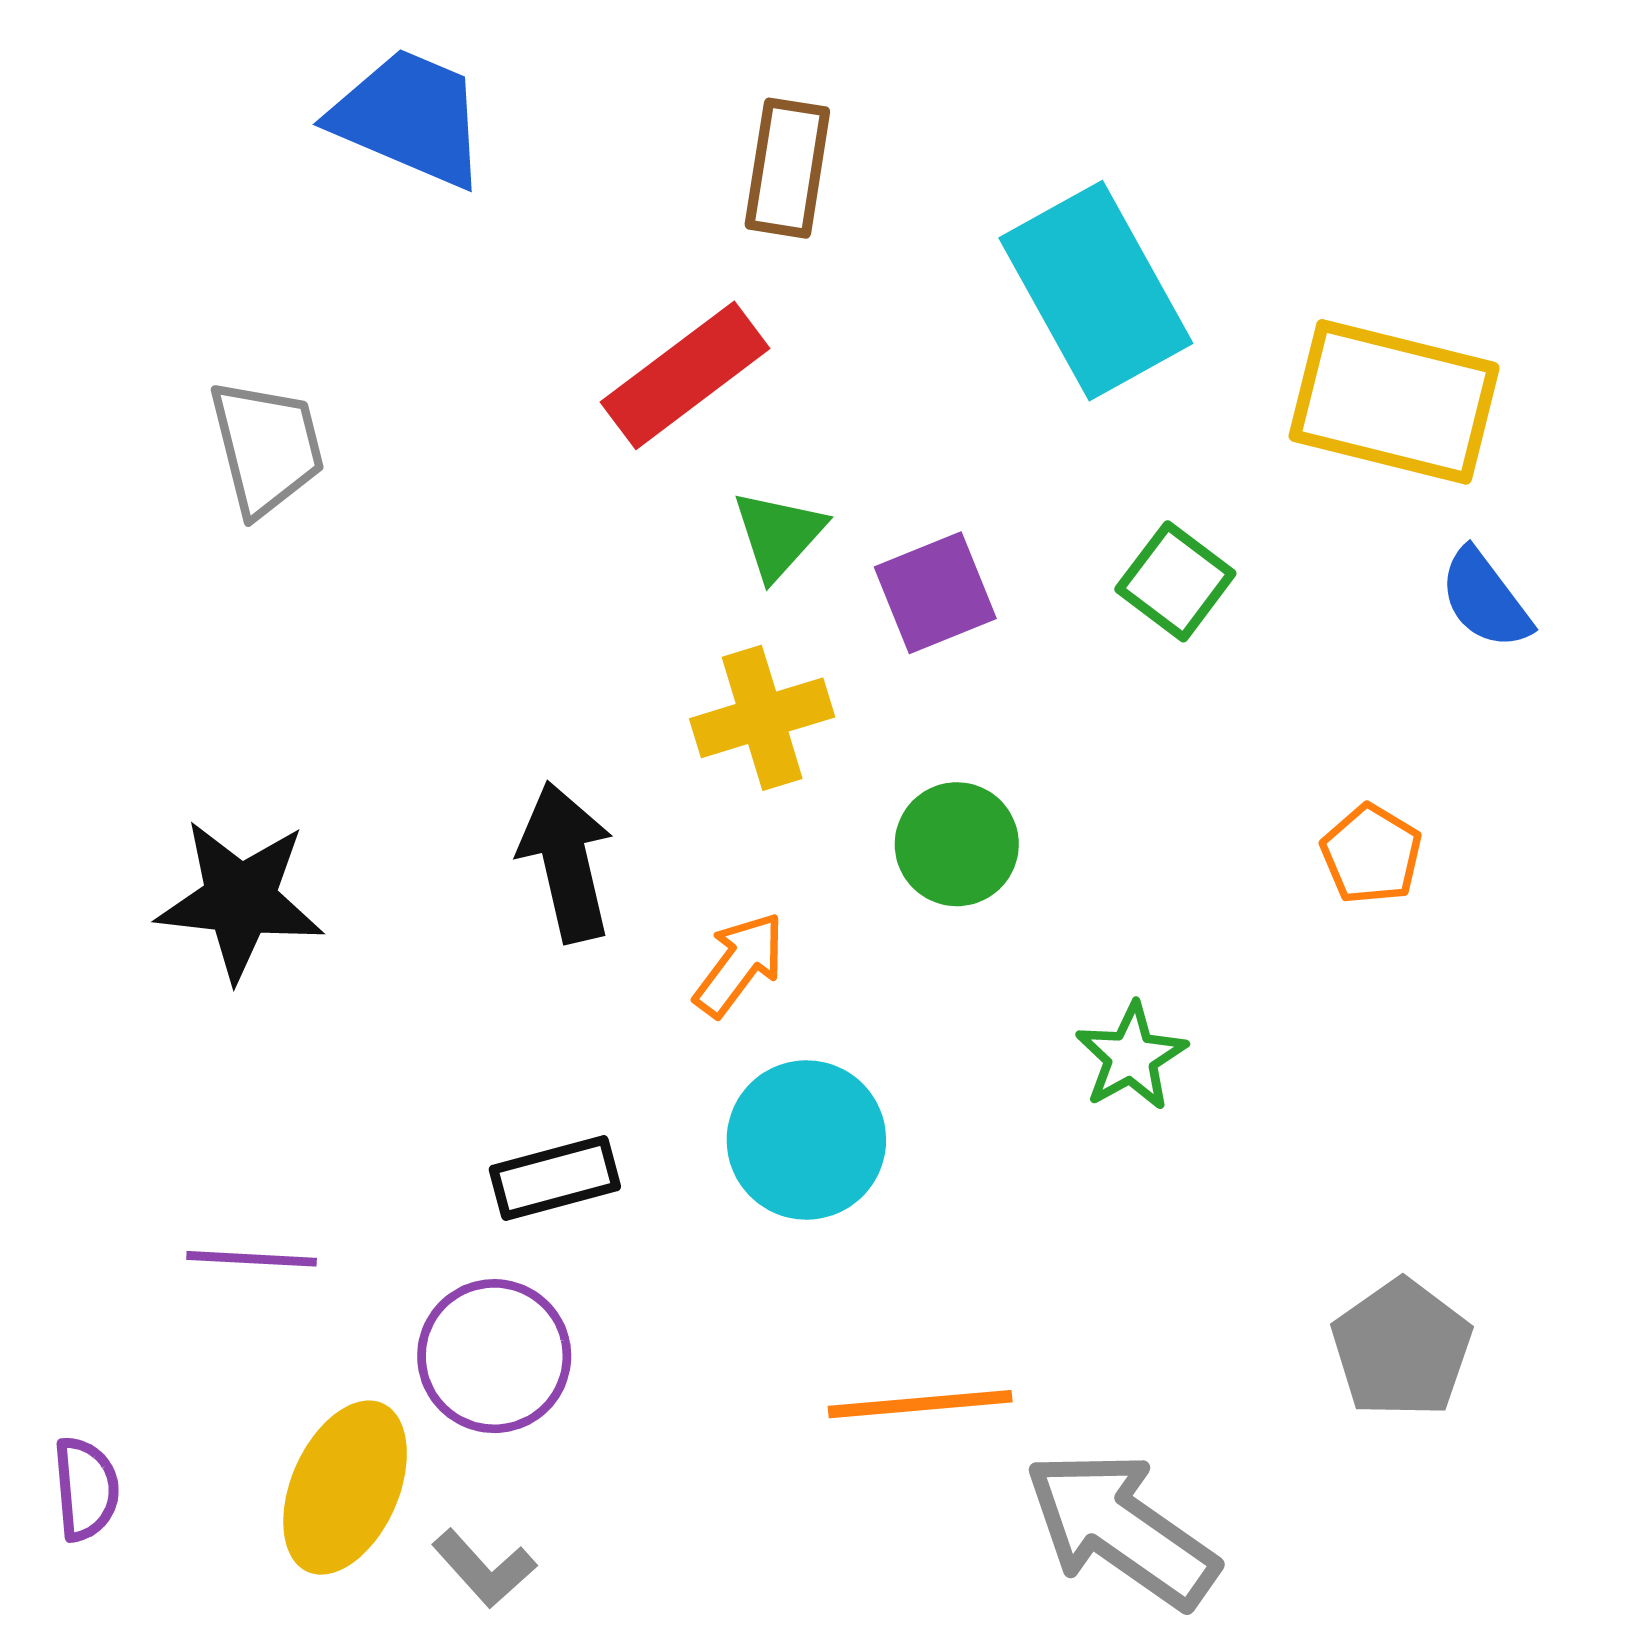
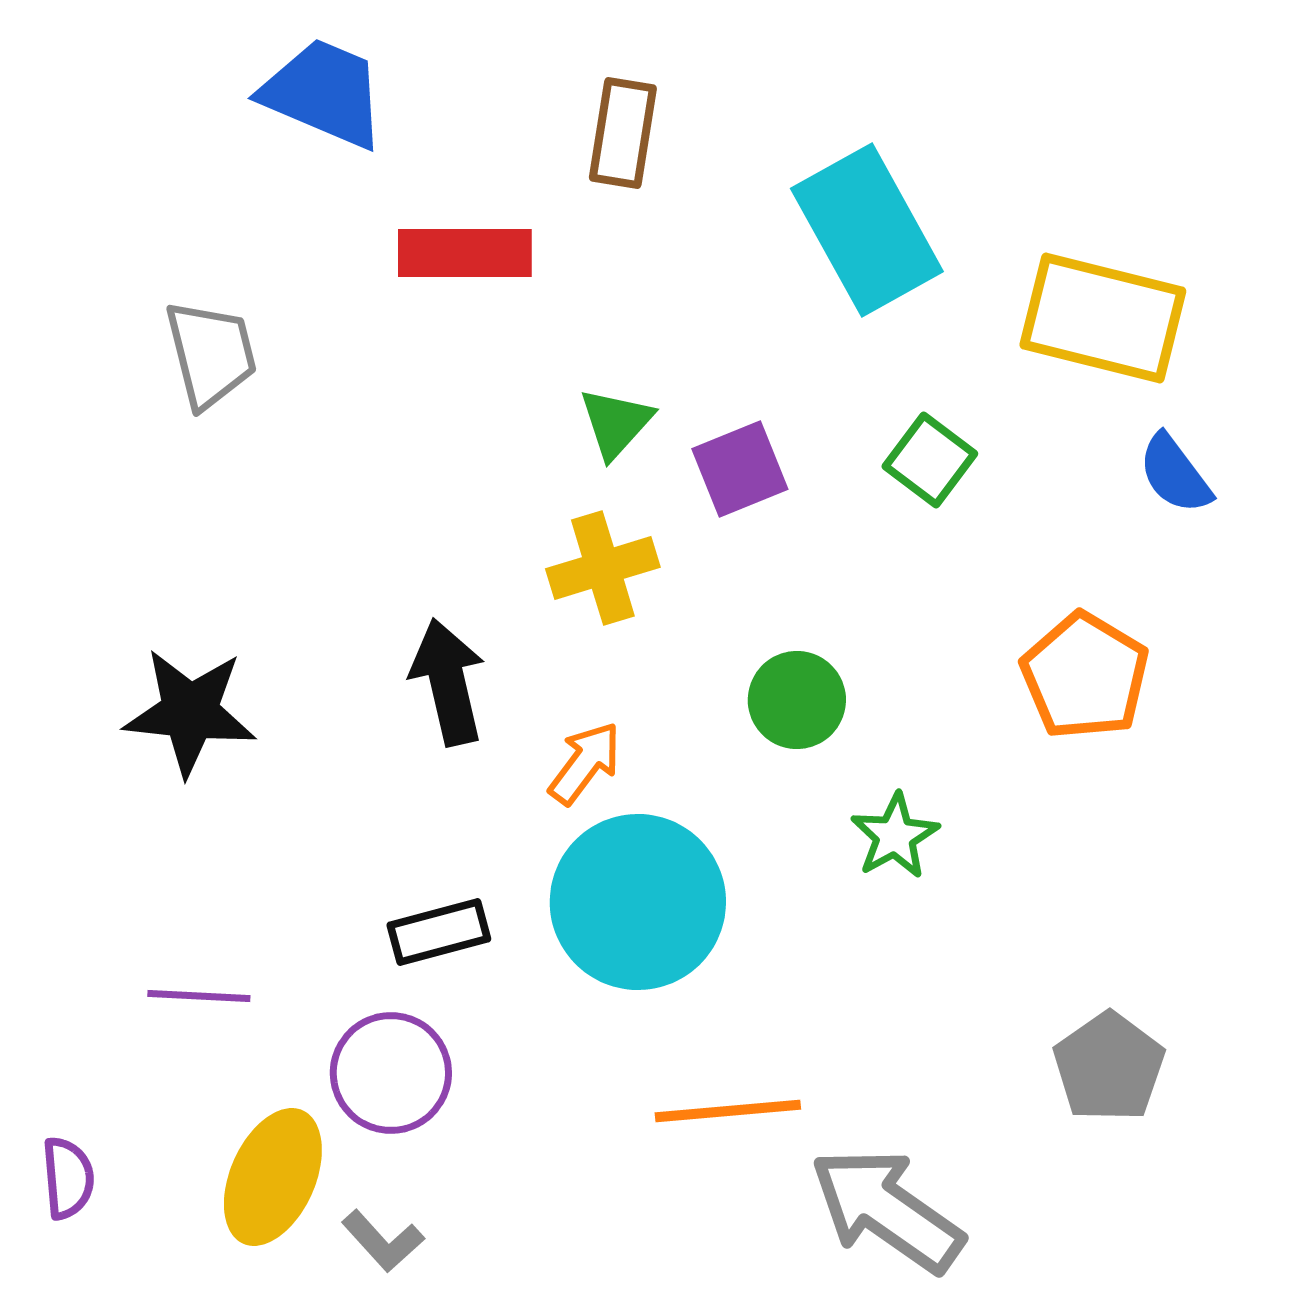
red rectangle: (685, 375) -> (465, 253), moved, turned 37
green circle: (957, 844) -> (797, 700), moved
orange pentagon: (1371, 854) -> (1085, 676), size x1.6
cyan circle: (806, 1140) -> (638, 902), size x1.4

